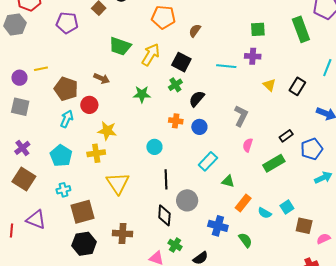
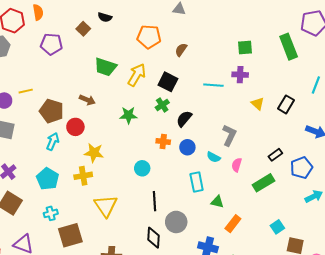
cyan rectangle: (208, 161) -> (197, 182), turned -54
cyan semicircle: (265, 213) -> (213, 157), moved

